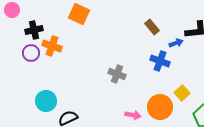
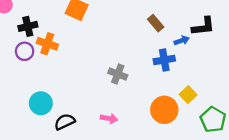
blue cross: (160, 61) -> (164, 60), turned -30
pink arrow: (133, 115) -> (109, 118), moved

